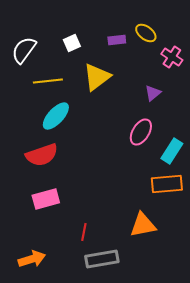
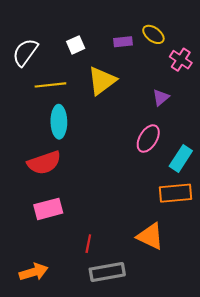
cyan ellipse: (56, 116) -> (59, 122), turned -44
orange triangle: (143, 225) -> (150, 236), turned 36

